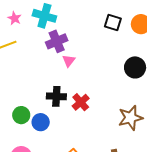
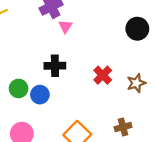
red cross: (81, 102) -> (103, 75), moved
brown star: (130, 118) -> (136, 83), size x0.7

